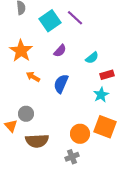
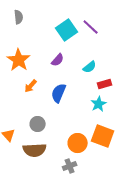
purple line: (75, 18) -> (91, 27), moved
cyan square: (50, 21) -> (67, 30), moved
orange arrow: (33, 77) -> (31, 86), turned -80
gray circle: (26, 114) -> (38, 124), moved

